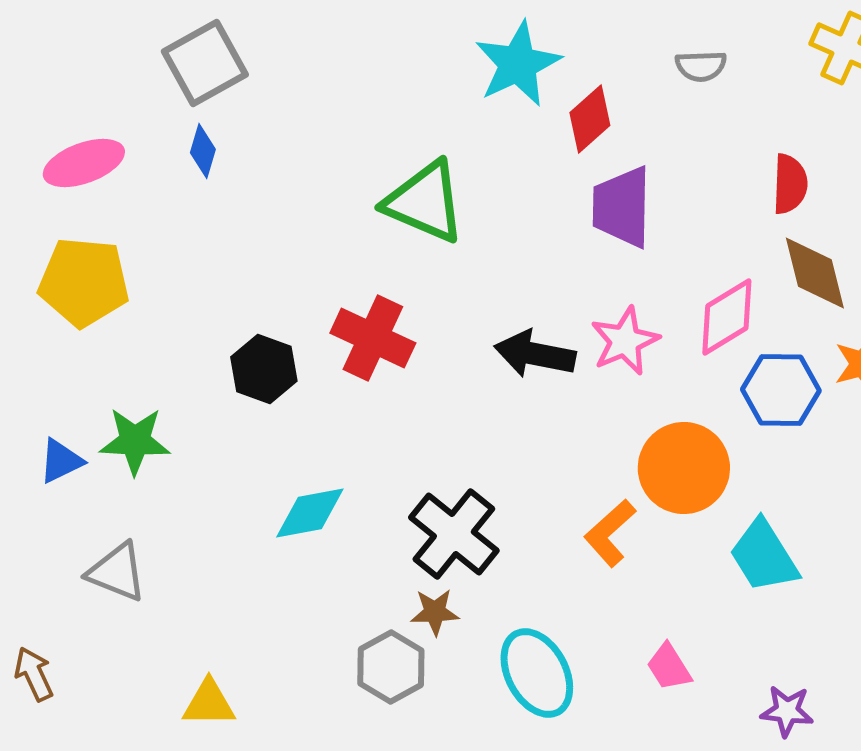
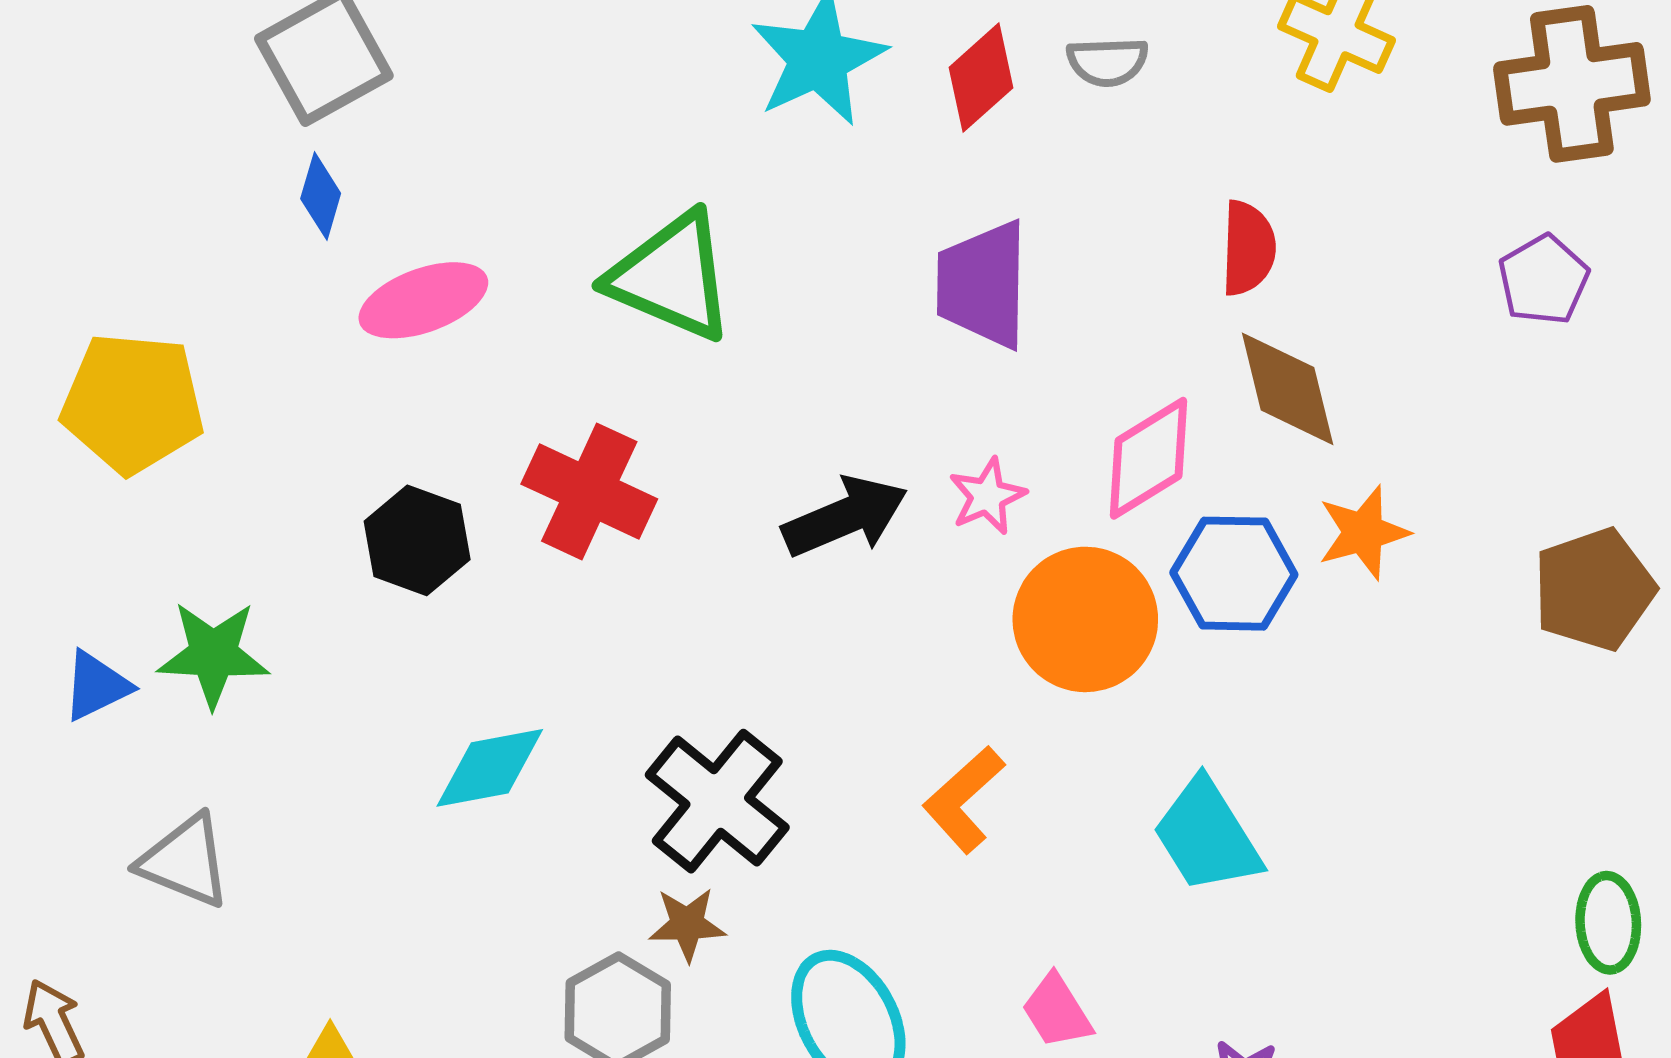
red diamond: (590, 119) -> (981, 78), moved
pink ellipse: (84, 163) -> (423, 300), moved
pink star: (625, 341) -> (987, 496), size x0.7
black arrow: (535, 354) -> (845, 517), turned 146
orange circle: (684, 468) -> (1085, 619), moved

